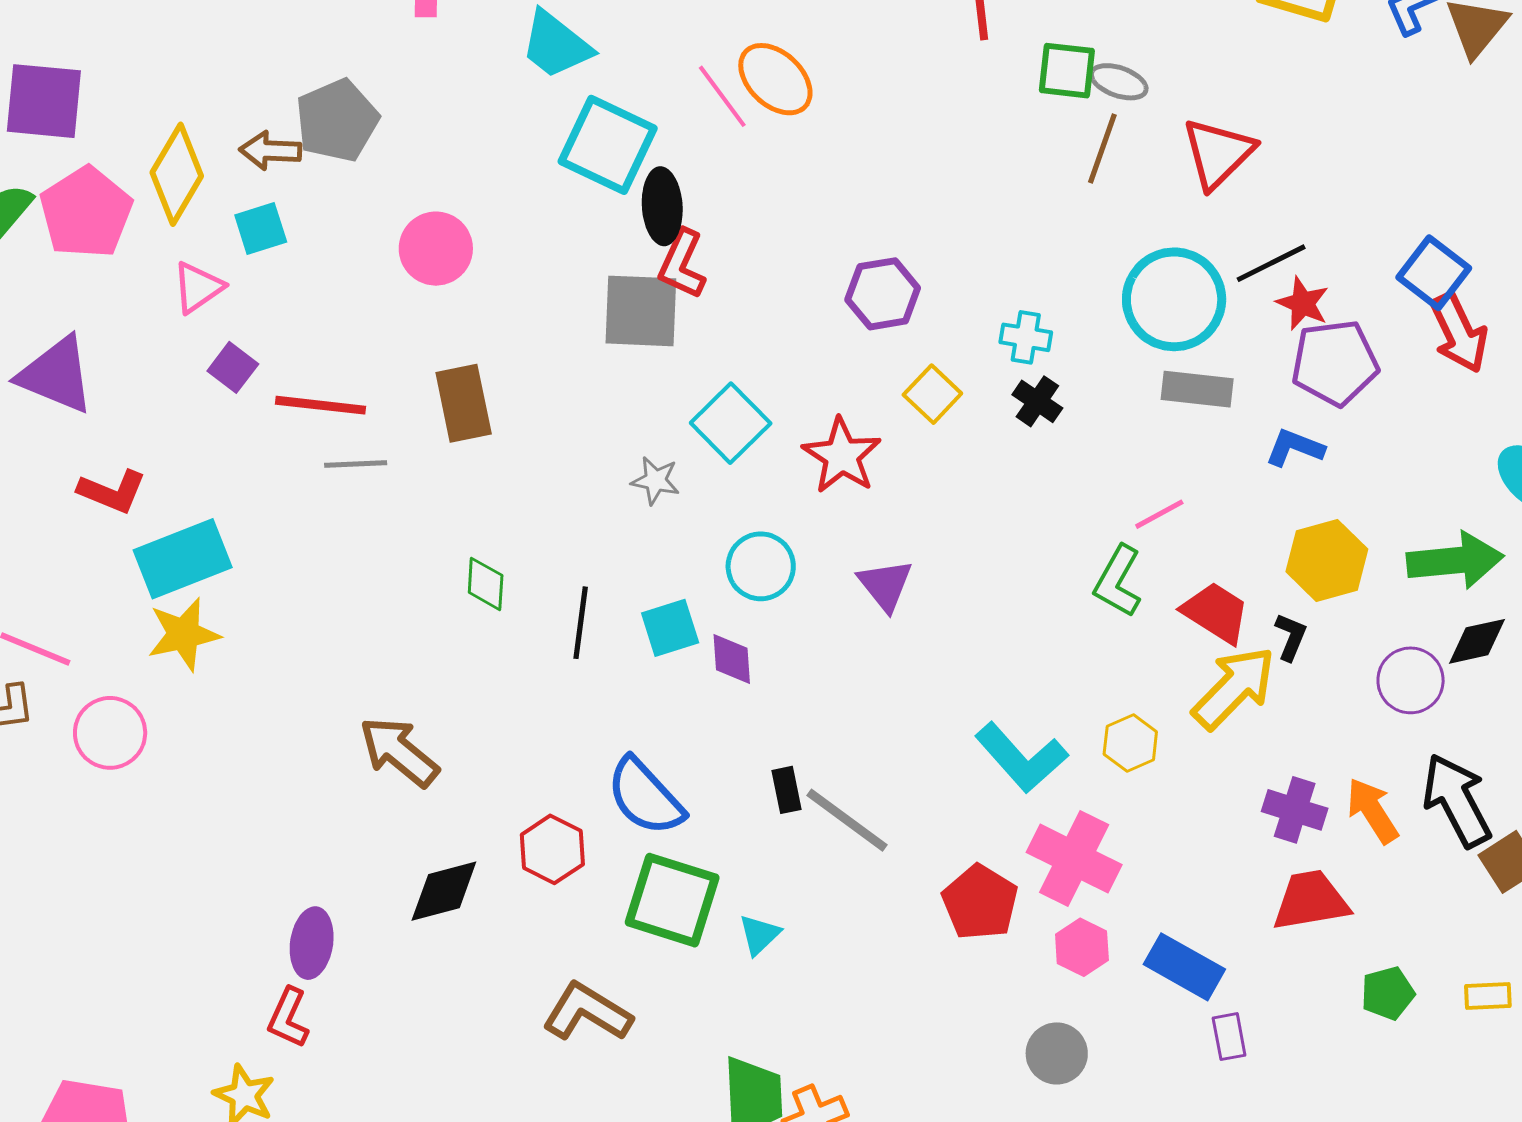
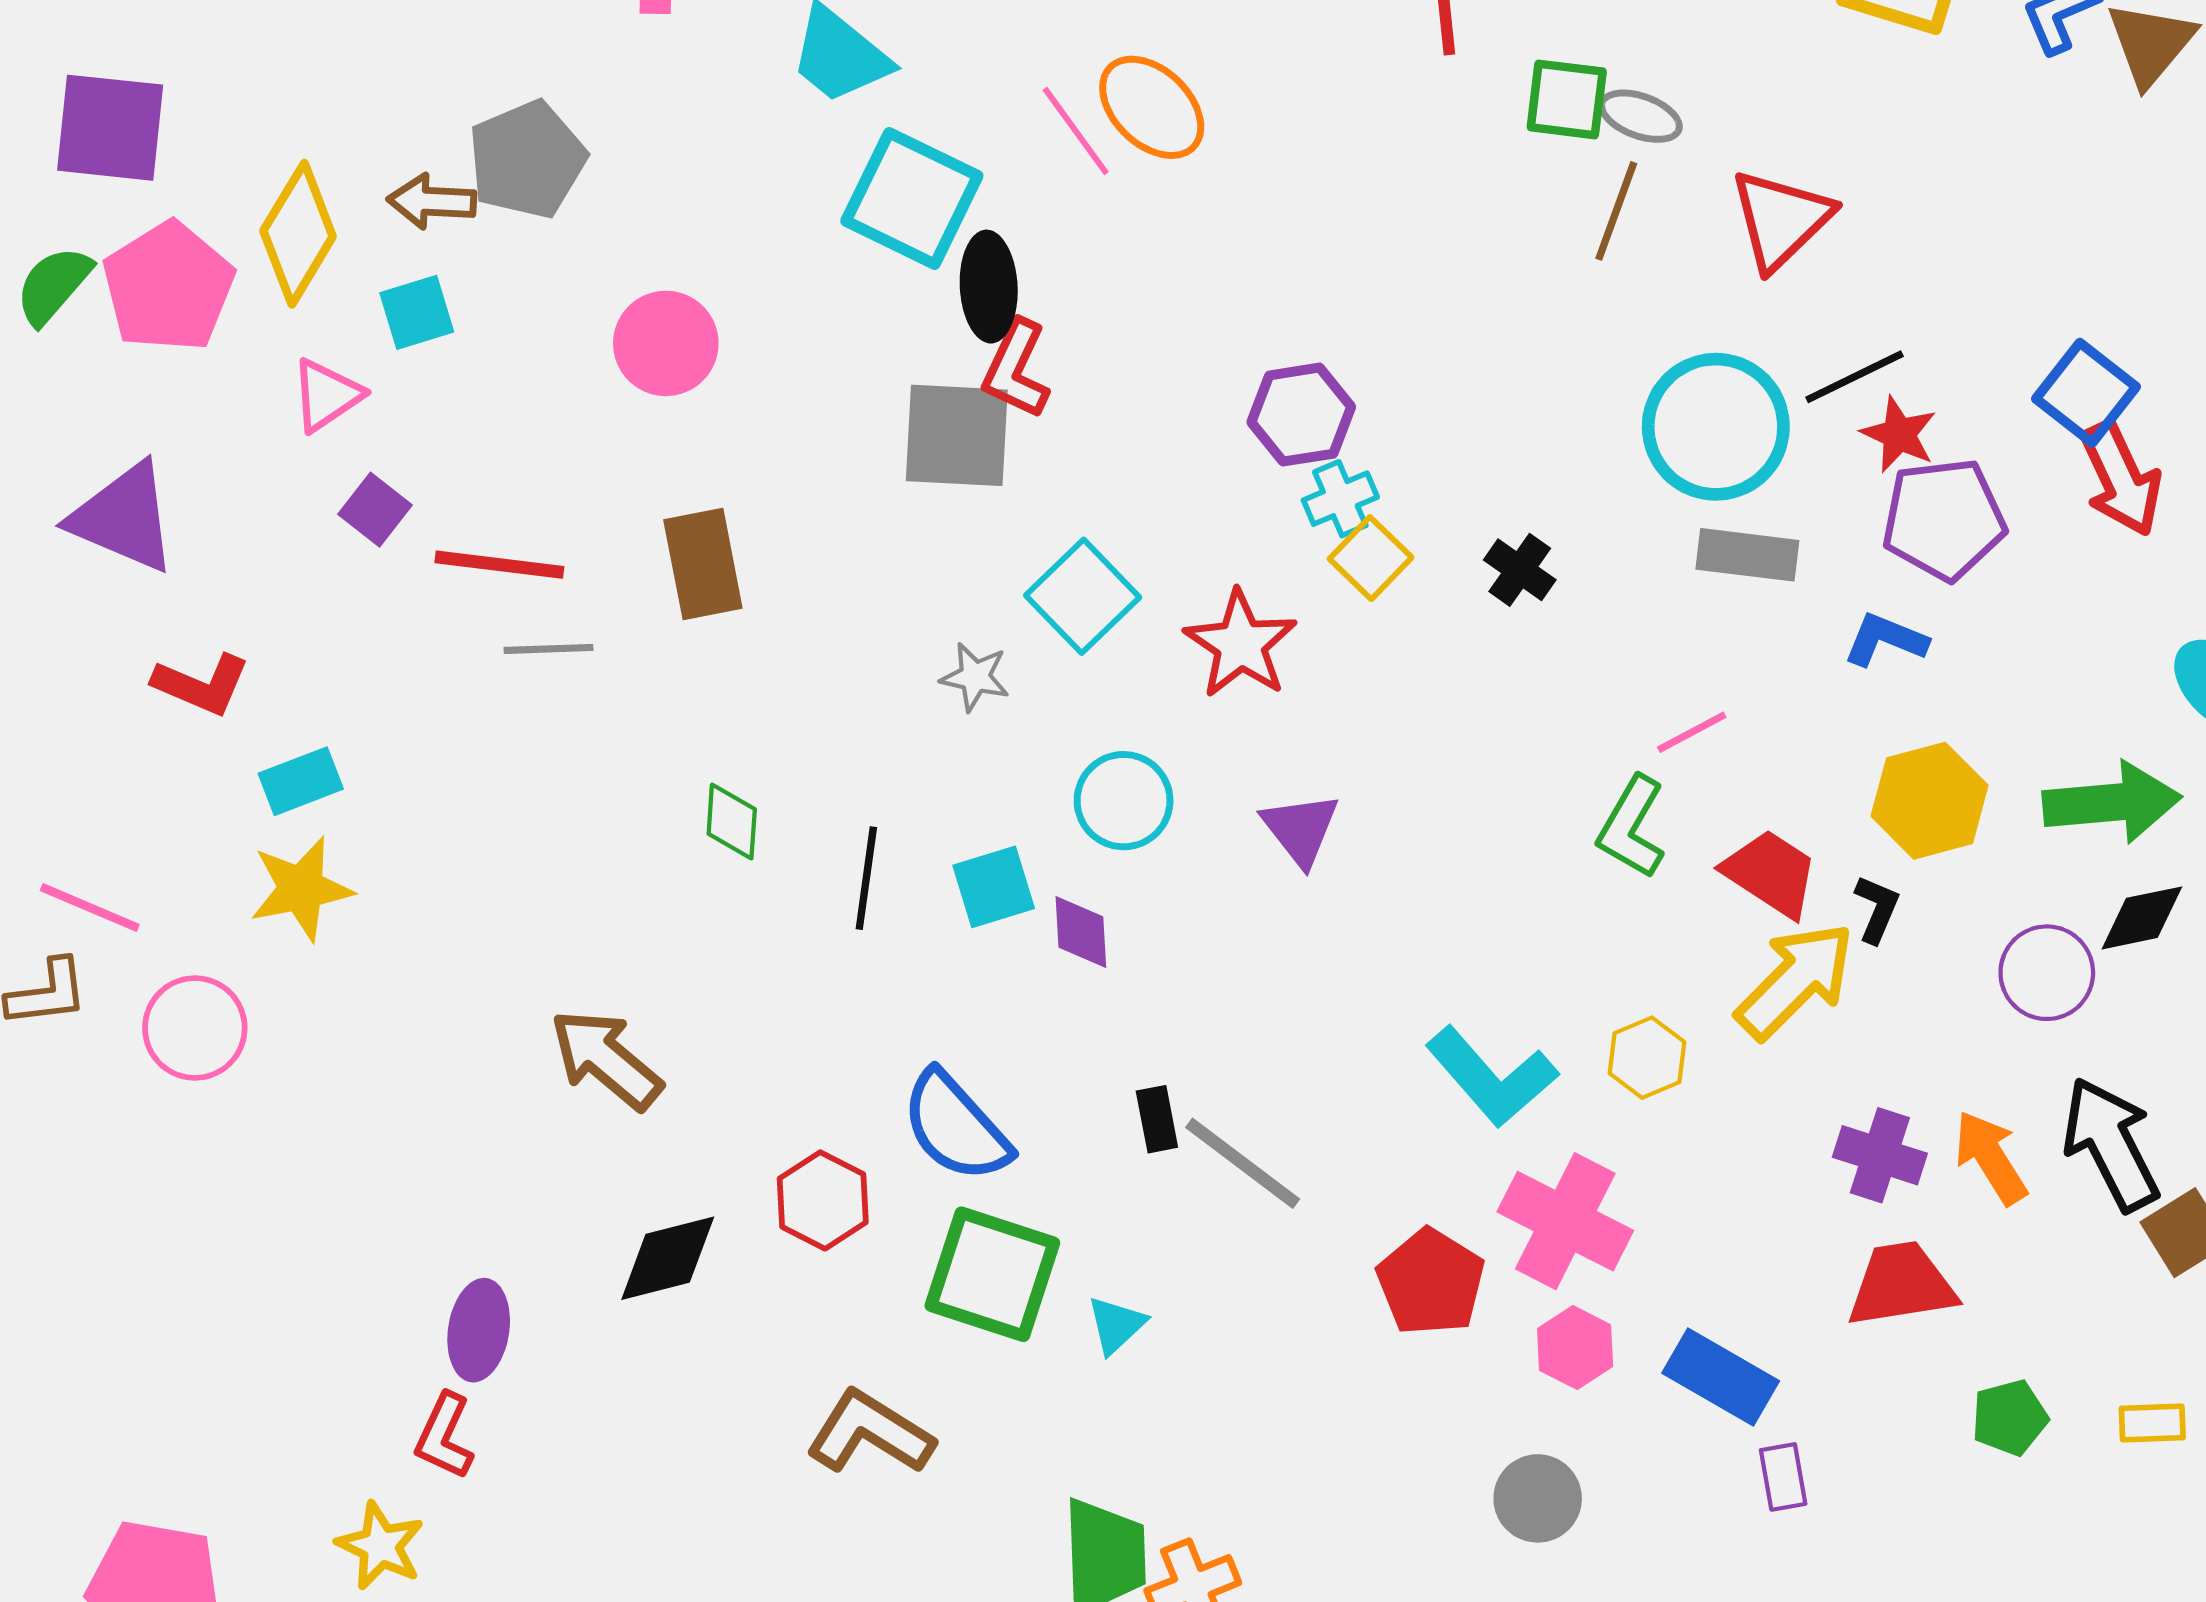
cyan cross: (1026, 337) -> (1340, 499), moved, turned -33
cyan rectangle: (183, 559) -> (301, 781), size x0.6

